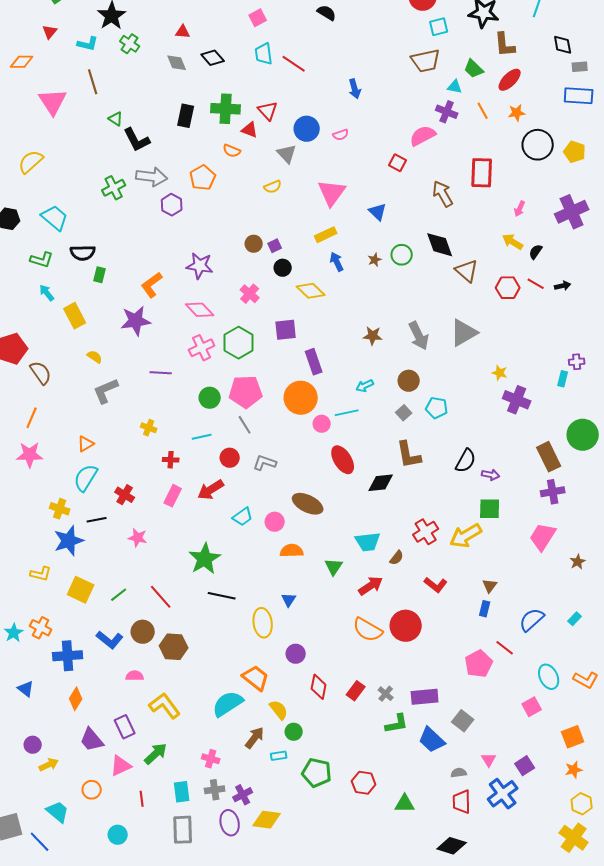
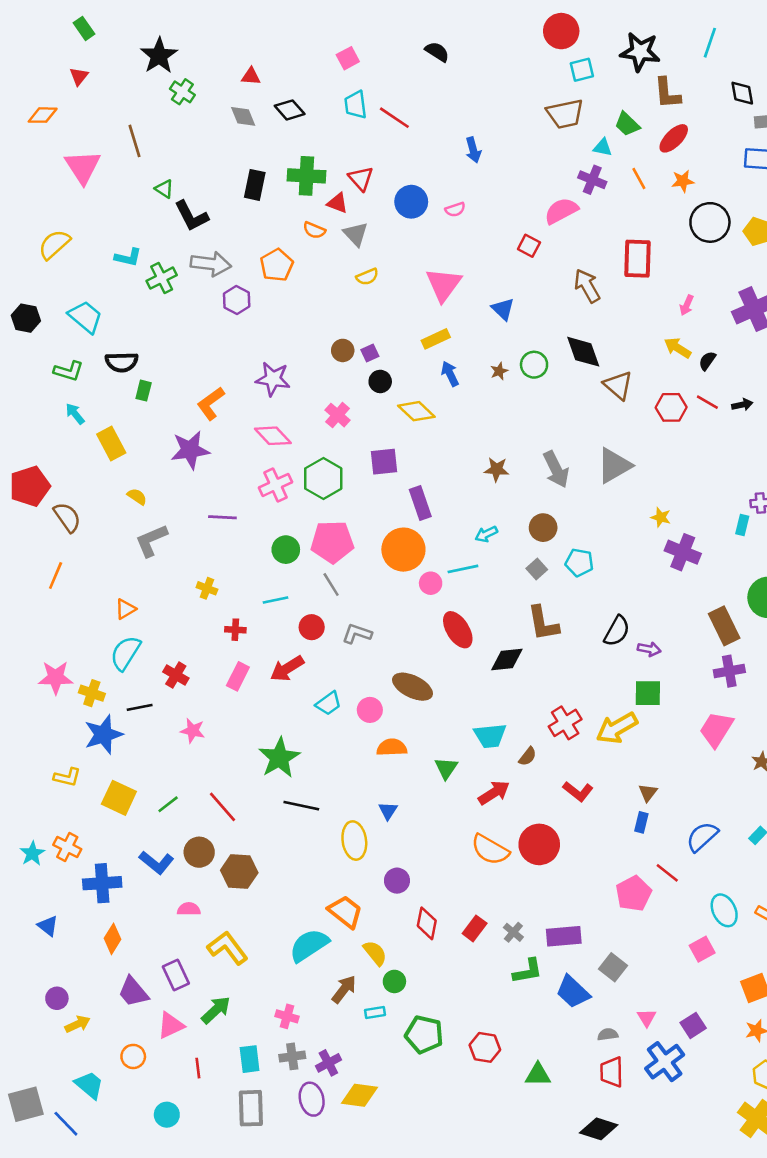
cyan L-shape: (88, 44) -> (128, 257), moved
gray triangle: (287, 154) -> (356, 234), moved
pink star: (30, 455) -> (56, 678), moved

